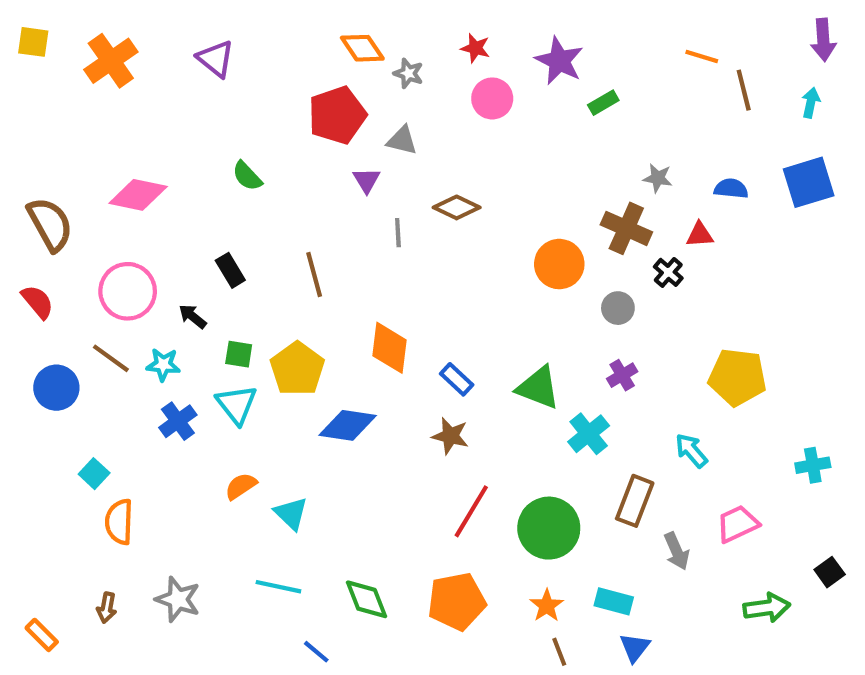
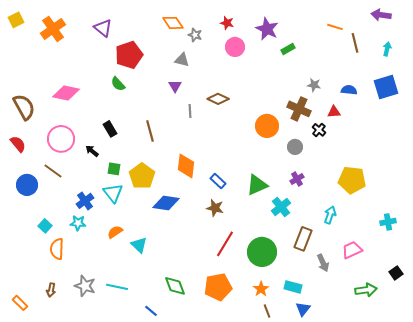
purple arrow: (823, 40) -> (381, 15), moved, turned 102
yellow square: (33, 42) -> (16, 20), turned -35
red pentagon: (337, 115) -> (129, 55), moved
gray triangle: (402, 140) -> (182, 60), moved
cyan star: (163, 365) -> (78, 223), moved
green triangle: (538, 388) -> (257, 185), turned -45
cyan arrow: (691, 451) -> (330, 215), turned 60
cyan line: (278, 587) -> (117, 287), moved

